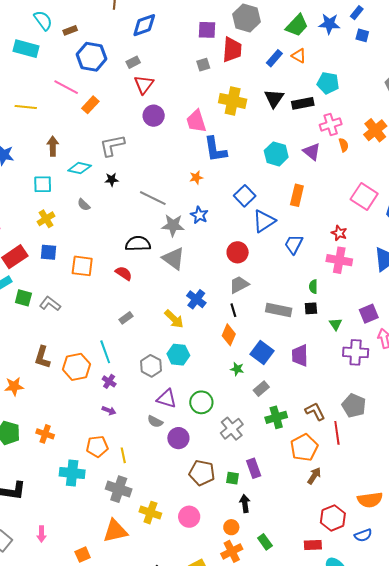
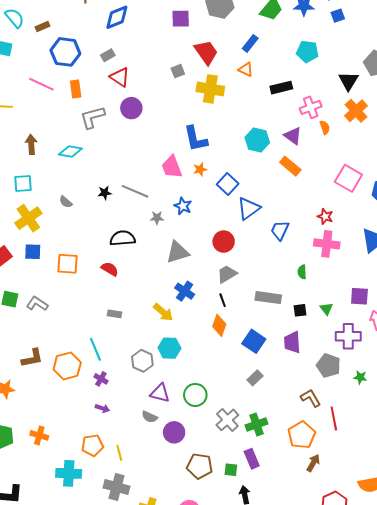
blue square: (362, 35) -> (338, 16), turned -32
red trapezoid: (232, 50) -> (206, 52), moved, turned -36
orange triangle: (299, 56) -> (246, 70), moved
gray square: (203, 65) -> (178, 71), moved
cyan pentagon: (328, 83) -> (307, 52), moved
red triangle: (144, 84) -> (120, 77), turned -30
black triangle: (274, 98) -> (348, 81), moved
orange rectangle: (90, 105) -> (76, 89), moved, turned -48
pink trapezoid: (196, 121) -> (172, 167), moved
gray L-shape: (112, 145) -> (92, 117), moved
cyan diamond: (80, 168) -> (70, 151), moved
orange star: (196, 178) -> (200, 169), moved
black star: (112, 180) -> (105, 193), moved
orange rectangle: (297, 195) -> (290, 166), moved, turned -60
yellow cross: (46, 219) -> (28, 218), size x1.5
gray star: (173, 225) -> (157, 218), size x0.6
gray triangle: (174, 259) -> (177, 252), moved, turned -50
black square: (311, 308) -> (300, 310), moved
purple square: (369, 314) -> (359, 296), turned 30
gray rectangle: (126, 318) -> (114, 314), turned 48
brown L-shape: (42, 357) -> (32, 358), turned -115
green star: (237, 369) -> (360, 377), moved
gray pentagon: (354, 406) -> (328, 365), moved
green cross: (276, 417) -> (257, 425), moved

